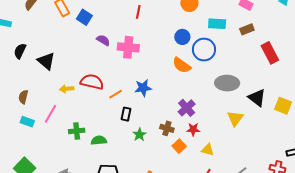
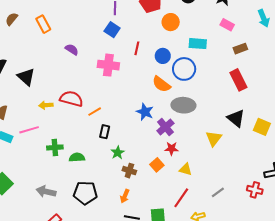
red line: (138, 12) -> (137, 48), moved
blue square: (84, 17) -> (112, 30), moved
brown rectangle: (247, 29) -> (240, 49), moved
purple semicircle: (103, 40) -> (72, 49), moved
red rectangle: (270, 53) -> (238, 80), moved
gray ellipse: (227, 83) -> (183, 105), moved
blue star: (143, 88) -> (145, 112), moved, turned 30
pink line: (50, 114) -> (29, 130), turned 42
brown cross: (167, 128) -> (129, 171), moved

